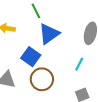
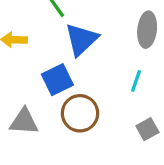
blue square: (31, 57) -> (57, 80), turned 36

